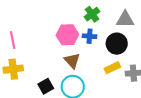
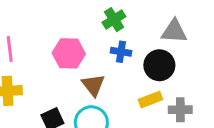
green cross: (92, 14) -> (114, 20), moved
pink hexagon: (67, 35) -> (69, 53), moved

